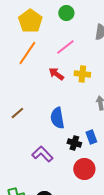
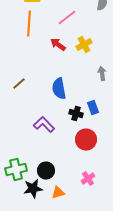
orange line: (27, 53) -> (29, 24), turned -30
yellow cross: (82, 74) -> (84, 45), turned -35

